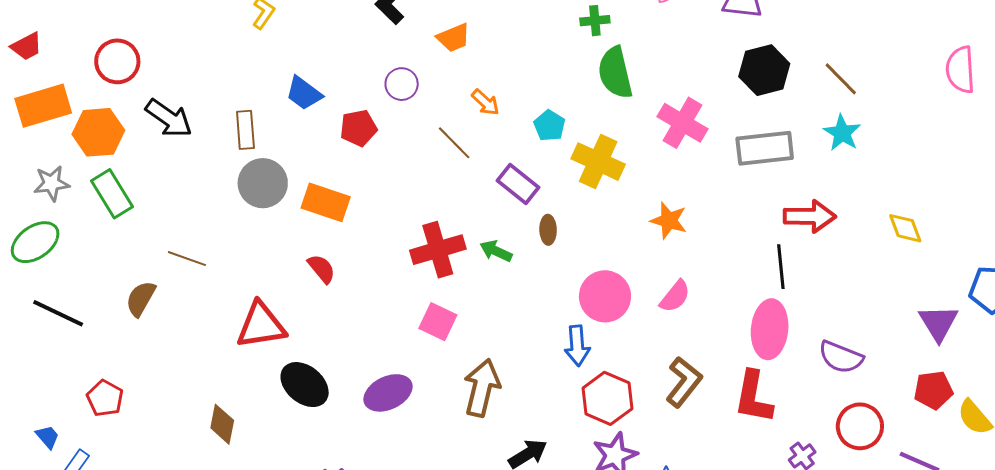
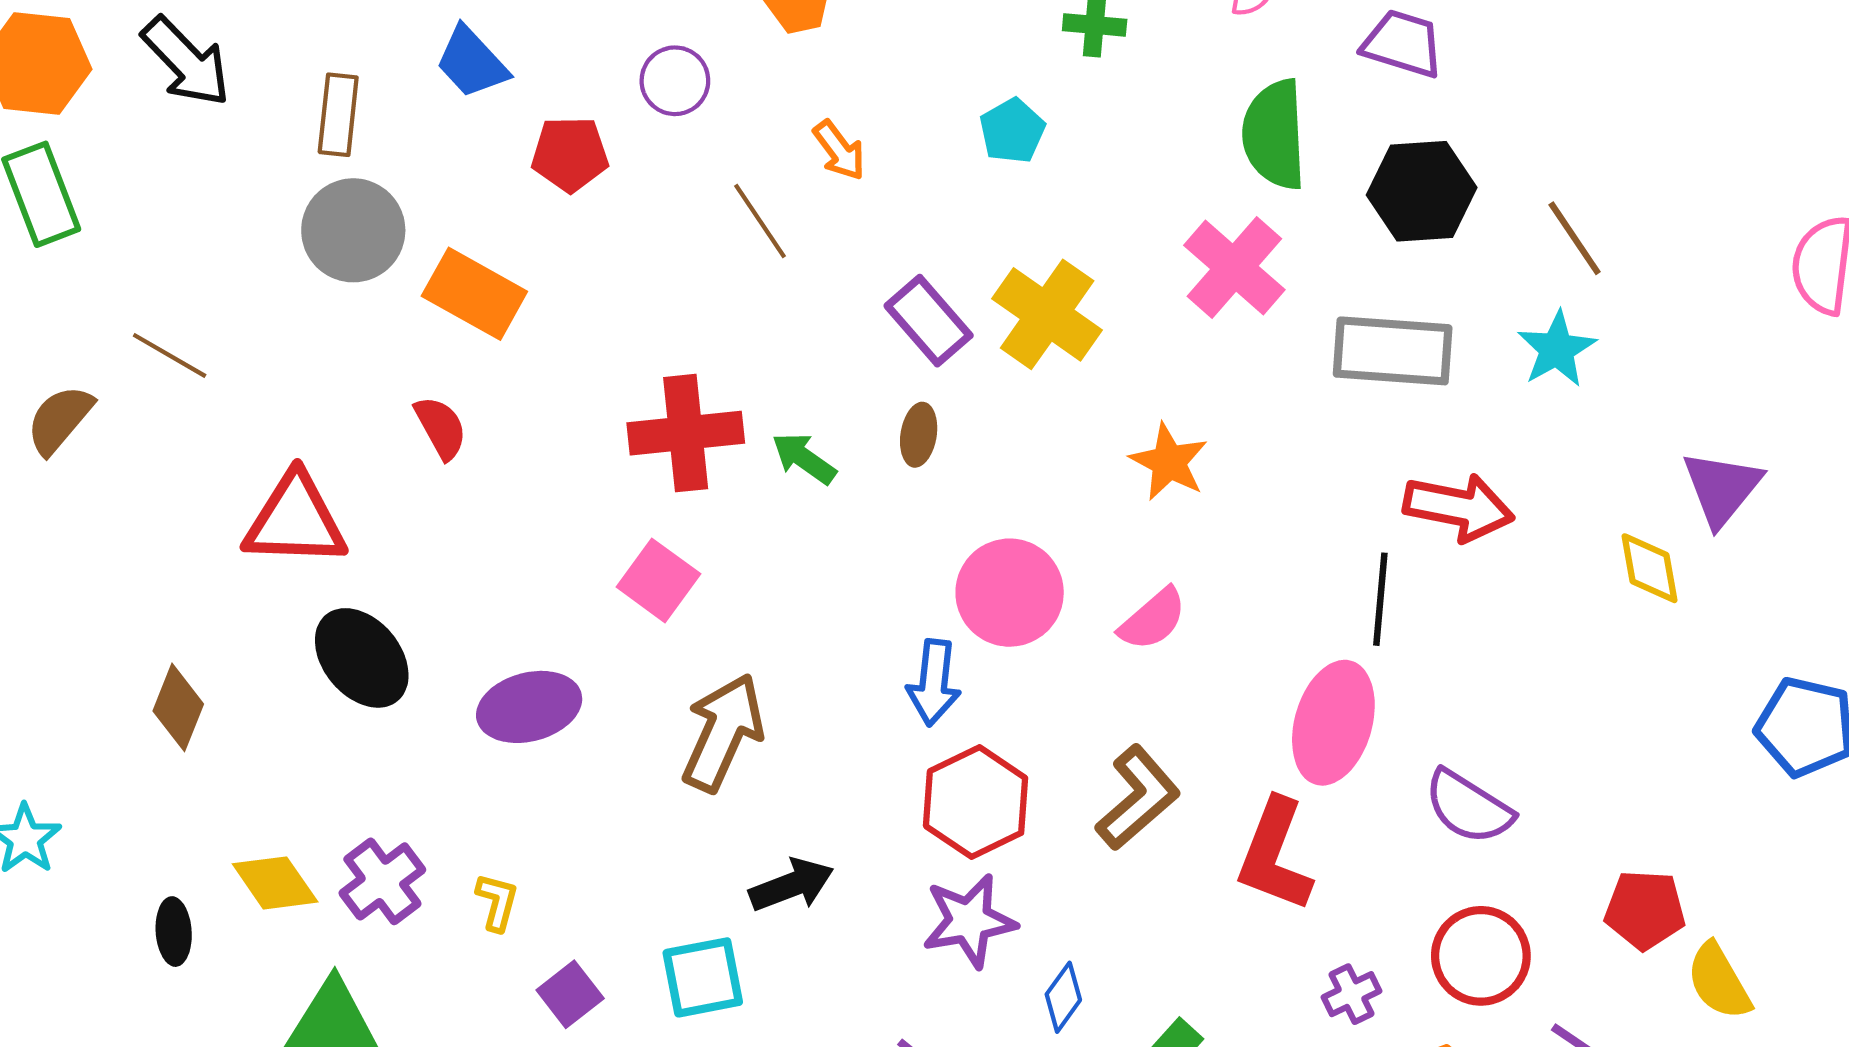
green semicircle: (615, 73) -> (1274, 135), moved
cyan pentagon: (549, 126) -> (1012, 131), moved
purple rectangle: (518, 184) -> (929, 321), moved
purple triangle: (938, 323) -> (1722, 488), moved

